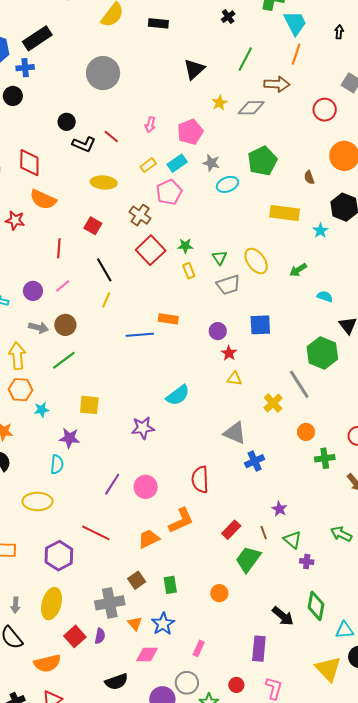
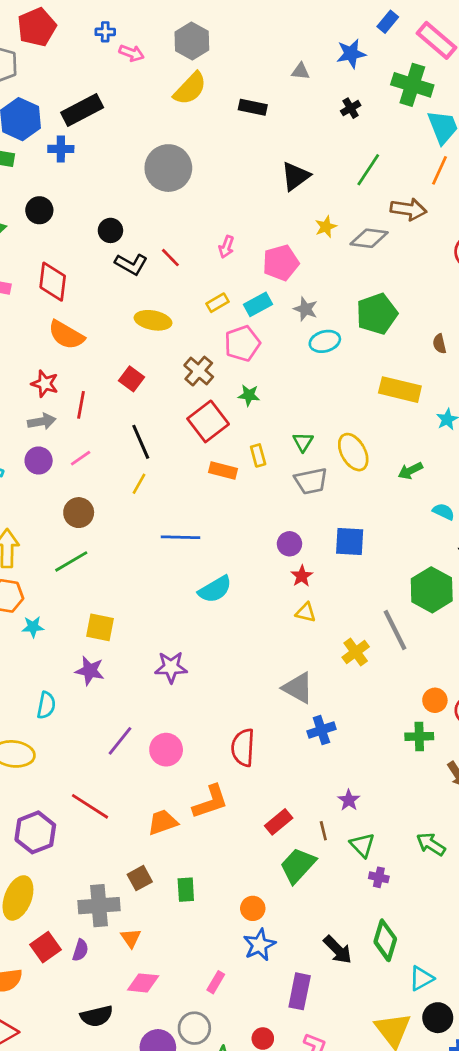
black circle: (13, 96) -> (39, 210), moved
red star: (15, 220) -> (45, 384), moved
green star: (185, 246) -> (249, 395), moved
orange rectangle: (168, 319) -> (223, 471), moved
gray arrow: (39, 328) -> (42, 421), moved, turned -30
cyan semicircle: (178, 395) -> (215, 589), moved
orange circle: (306, 432) -> (435, 700), moved
purple star: (69, 438) -> (90, 671), moved
blue star: (163, 624) -> (259, 945), moved
cyan triangle: (345, 630) -> (421, 978), turned -30

